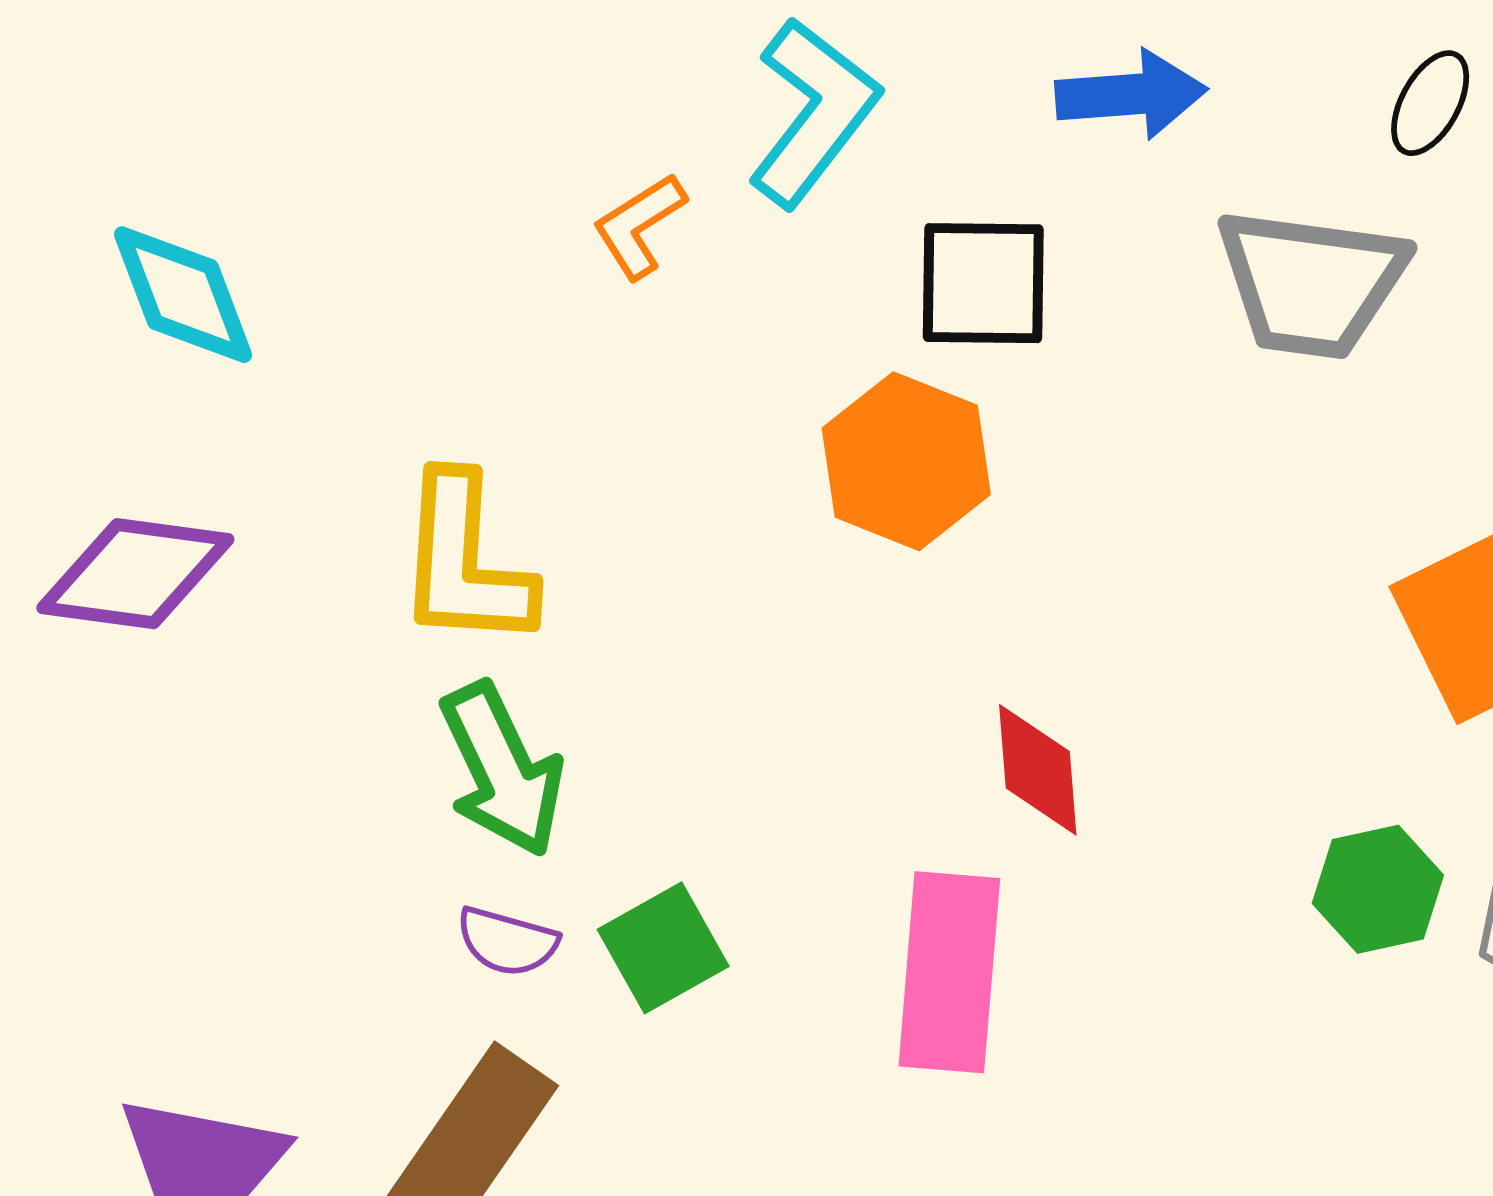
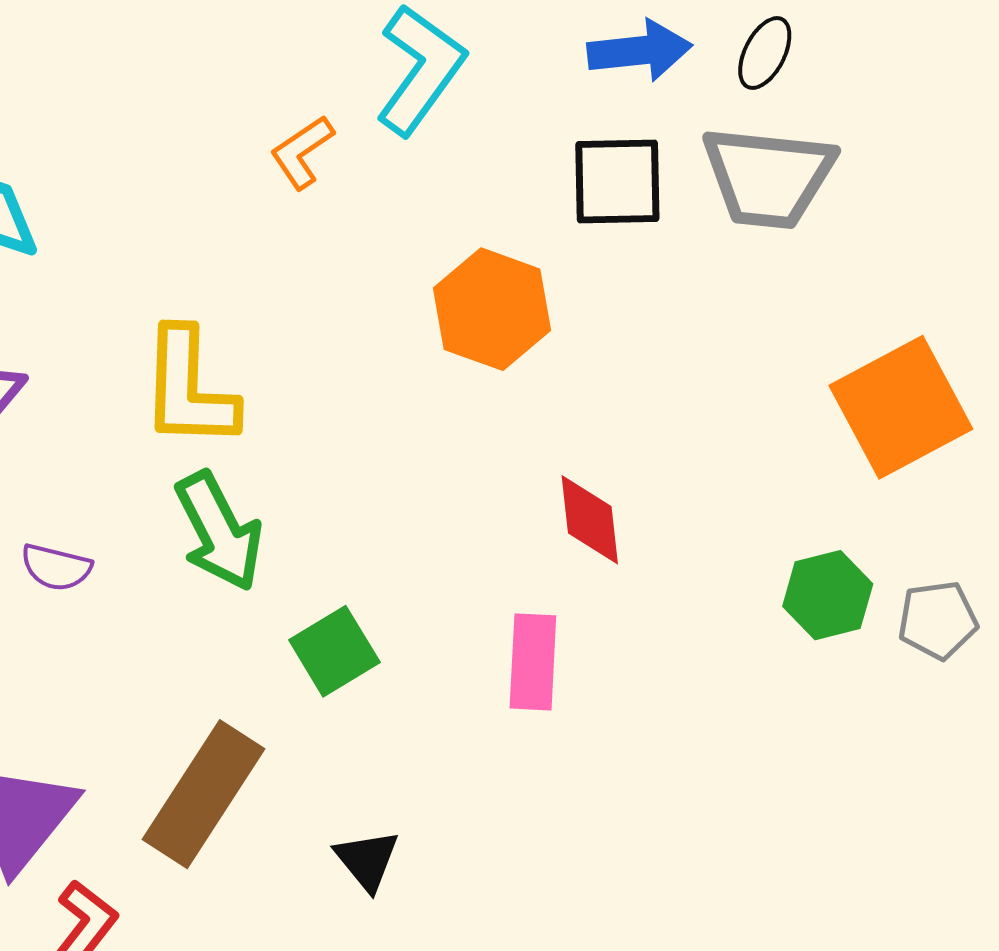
black ellipse: (1430, 103) -> (765, 53), moved
black square: (983, 283) -> (617, 182), moved
purple semicircle: (507, 941) -> (56, 567), moved
pink rectangle: (949, 972) -> (533, 662), size x0.7

